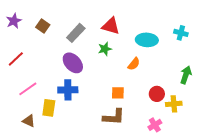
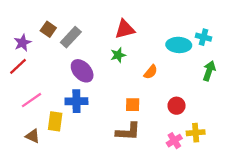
purple star: (14, 21) -> (22, 43), moved
red triangle: (111, 26) -> (125, 29), turned -30
gray rectangle: (76, 33) -> (71, 37), moved
cyan ellipse: (147, 40) -> (179, 45), moved
green arrow: (186, 75) -> (209, 71), moved
yellow cross: (174, 104) -> (196, 133), moved

